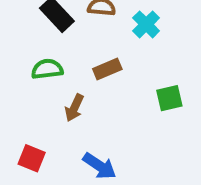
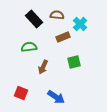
brown rectangle: (107, 69) -> (63, 37), moved
green square: (169, 98) -> (74, 62), moved

